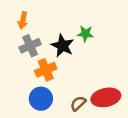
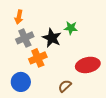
red ellipse: (106, 97) -> (88, 65), moved
blue circle: (41, 99) -> (21, 82), moved

